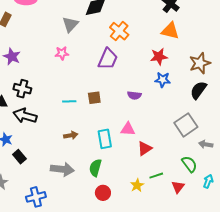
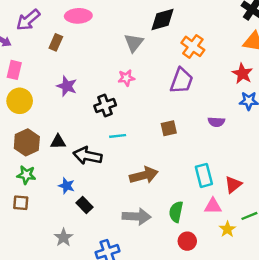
red star: (159, 57) -> (242, 74), turned -30
black cross: (22, 89) -> (105, 106), moved, turned -30
cyan line: (69, 101) -> (118, 136), moved
pink triangle: (128, 129) -> (213, 206), moved
brown arrow: (71, 135) -> (144, 175), size x1.6
cyan rectangle: (105, 139) -> (204, 175), moved

